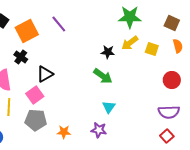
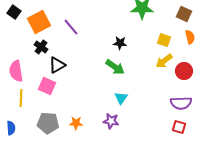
purple line: (59, 24) -> (71, 27), moved
yellow arrow: (130, 43) -> (164, 61), moved
black cross: (21, 57) -> (41, 47), moved
pink square: (35, 95) -> (47, 86), turned -30
gray pentagon: (36, 120) -> (48, 123), moved
red square: (167, 136) -> (179, 127), turned -32

